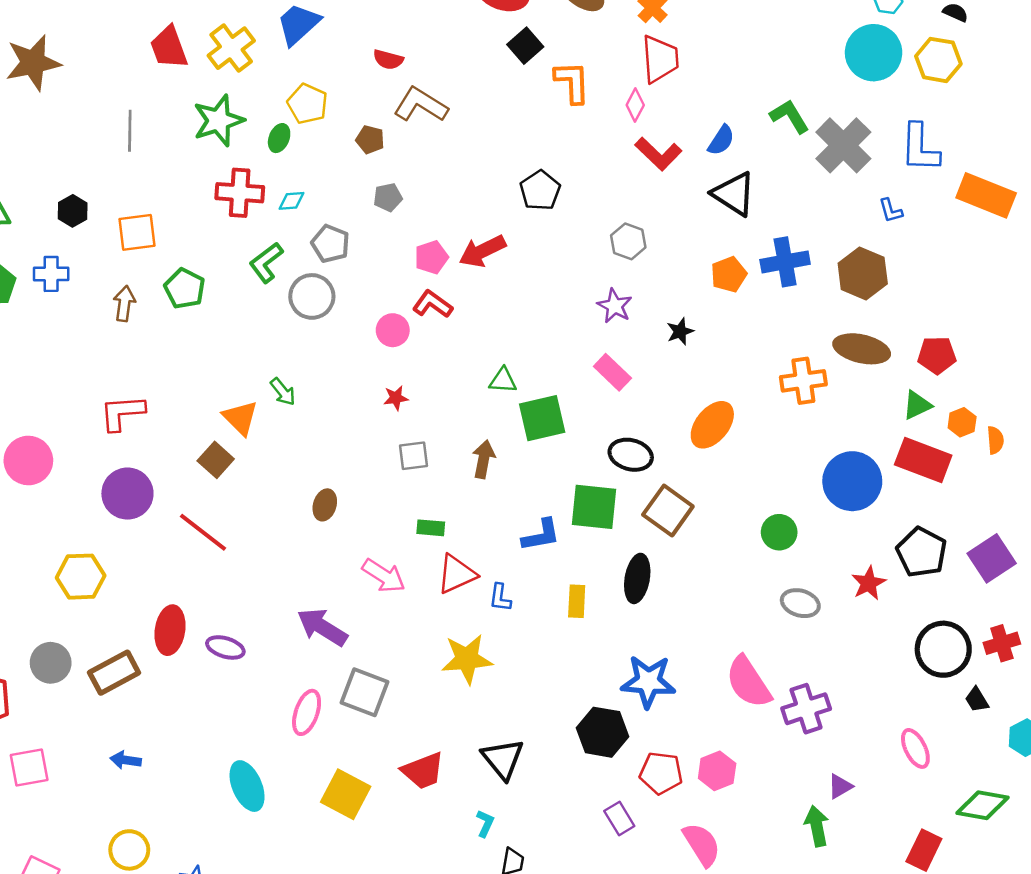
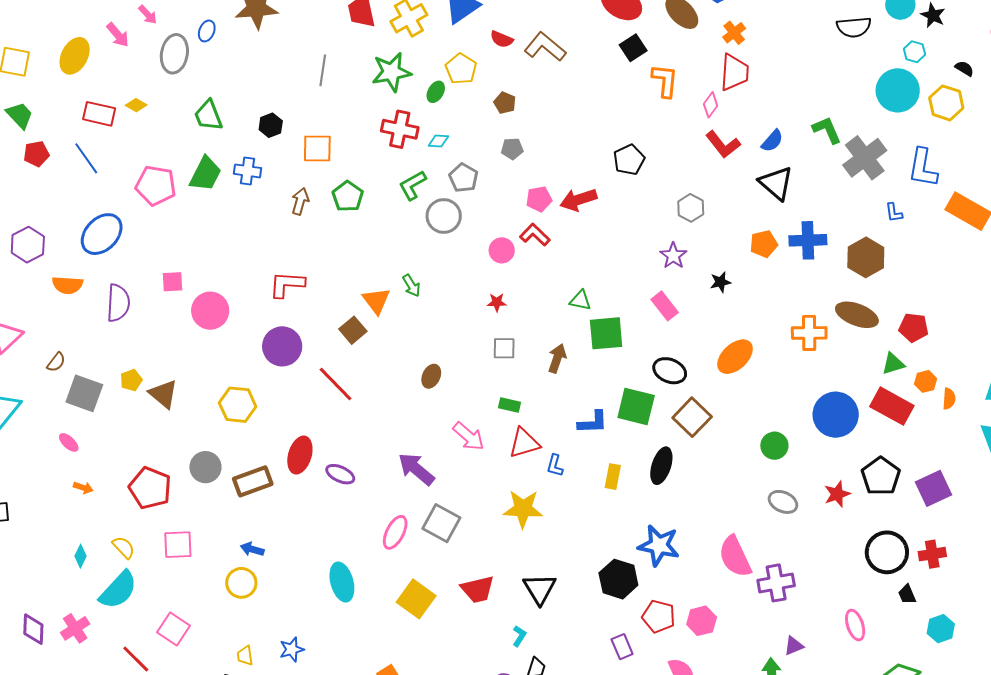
red semicircle: (388, 60) -> (502, 39), moved
brown L-shape: (421, 105) -> (545, 47), moved
yellow circle: (129, 850) -> (241, 583), moved

